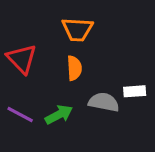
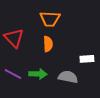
gray semicircle: (104, 102) -> (68, 77), moved
green arrow: (59, 115) -> (38, 74), turned 30

